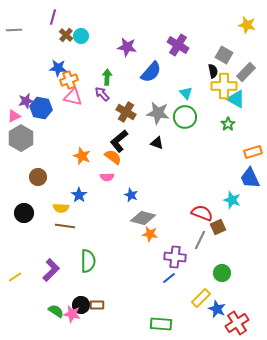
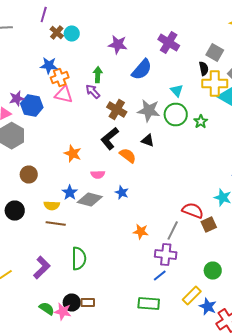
green star: (228, 124) -> (201, 122), moved
orange semicircle: (113, 157) -> (128, 156), moved
gray diamond: (143, 218) -> (90, 200), moved
gray line: (200, 240) -> (173, 230), moved
green rectangle: (161, 324) -> (149, 304), moved

